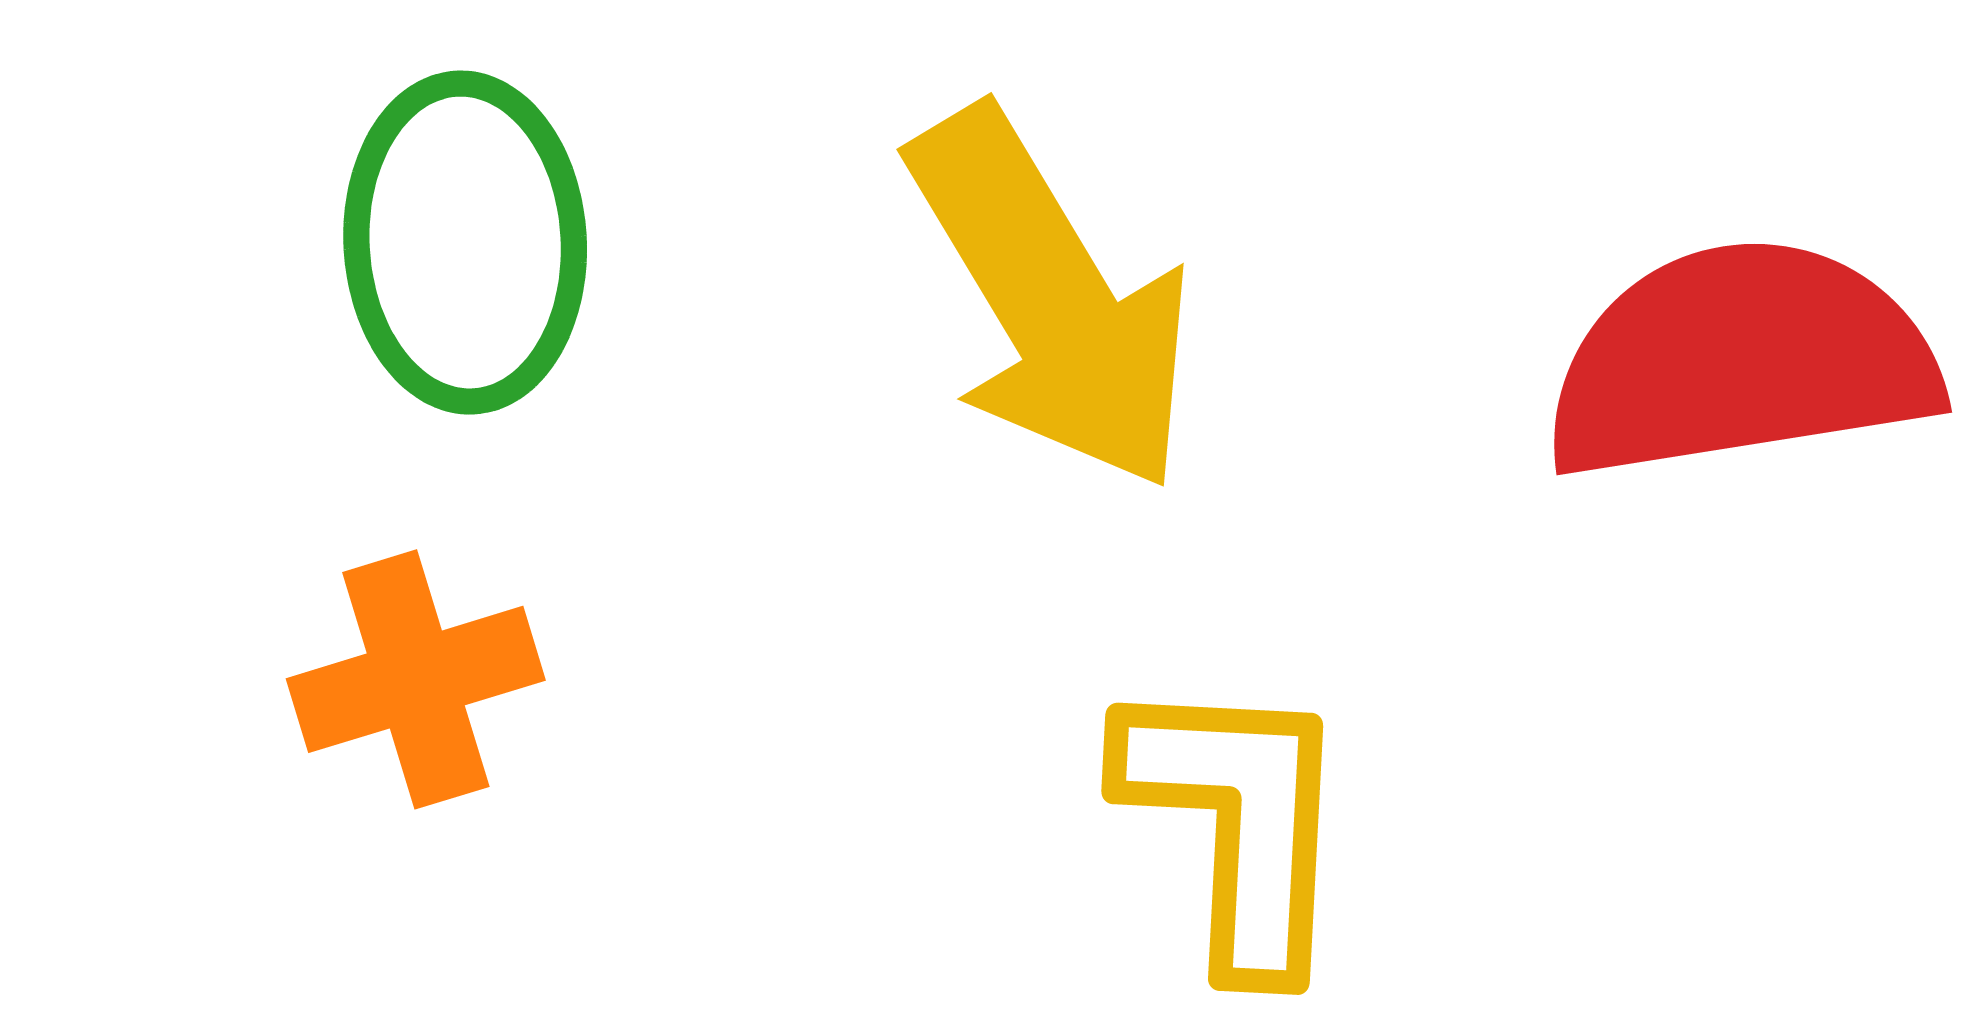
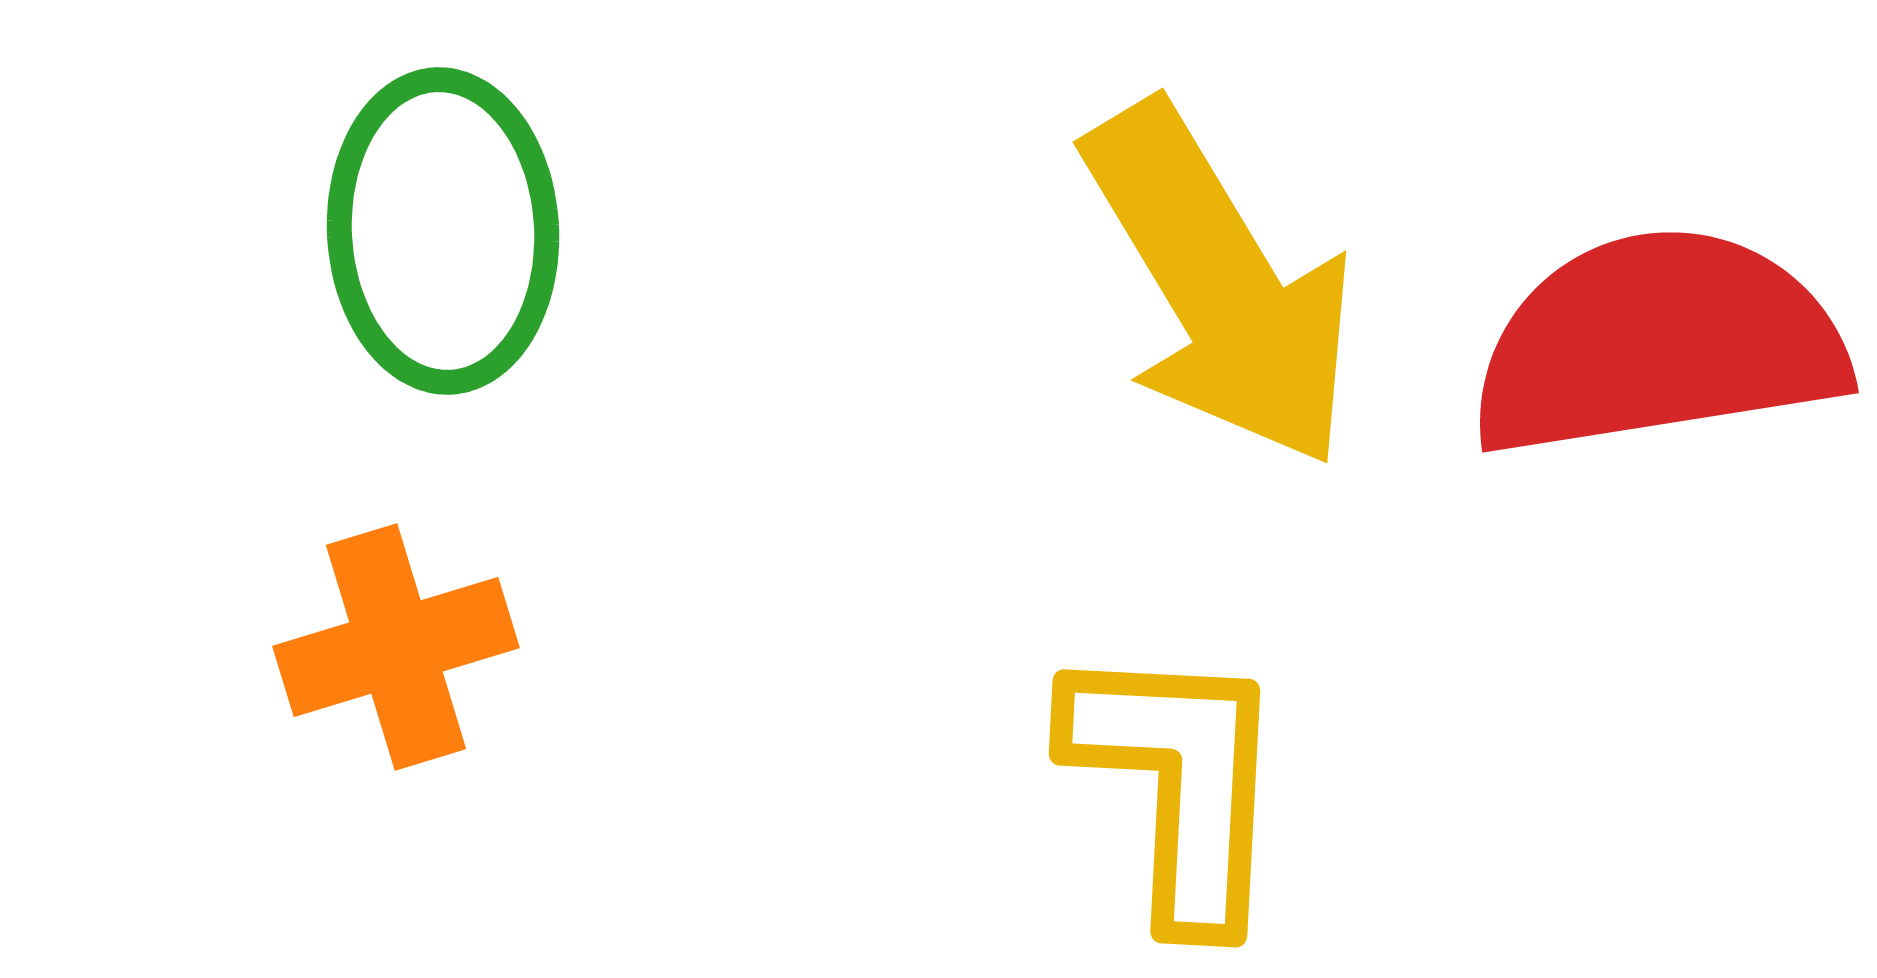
yellow arrow: (1051, 299) -> (1220, 285), moved

